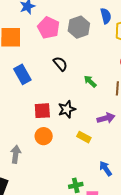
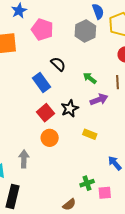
gray hexagon: (79, 27) -> (85, 31), moved
blue rectangle: (22, 74) -> (42, 82), moved
red square: (42, 111) -> (45, 113), turned -30
purple arrow: (106, 118) -> (99, 100), moved

